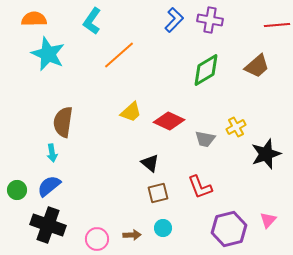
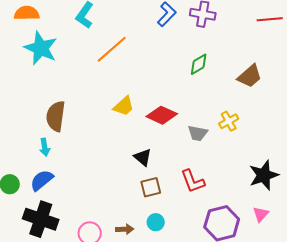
brown trapezoid: (257, 66) -> (250, 76), moved
green diamond: (206, 70) -> (199, 64), size x0.7
black star: (266, 154) -> (264, 175), moved

